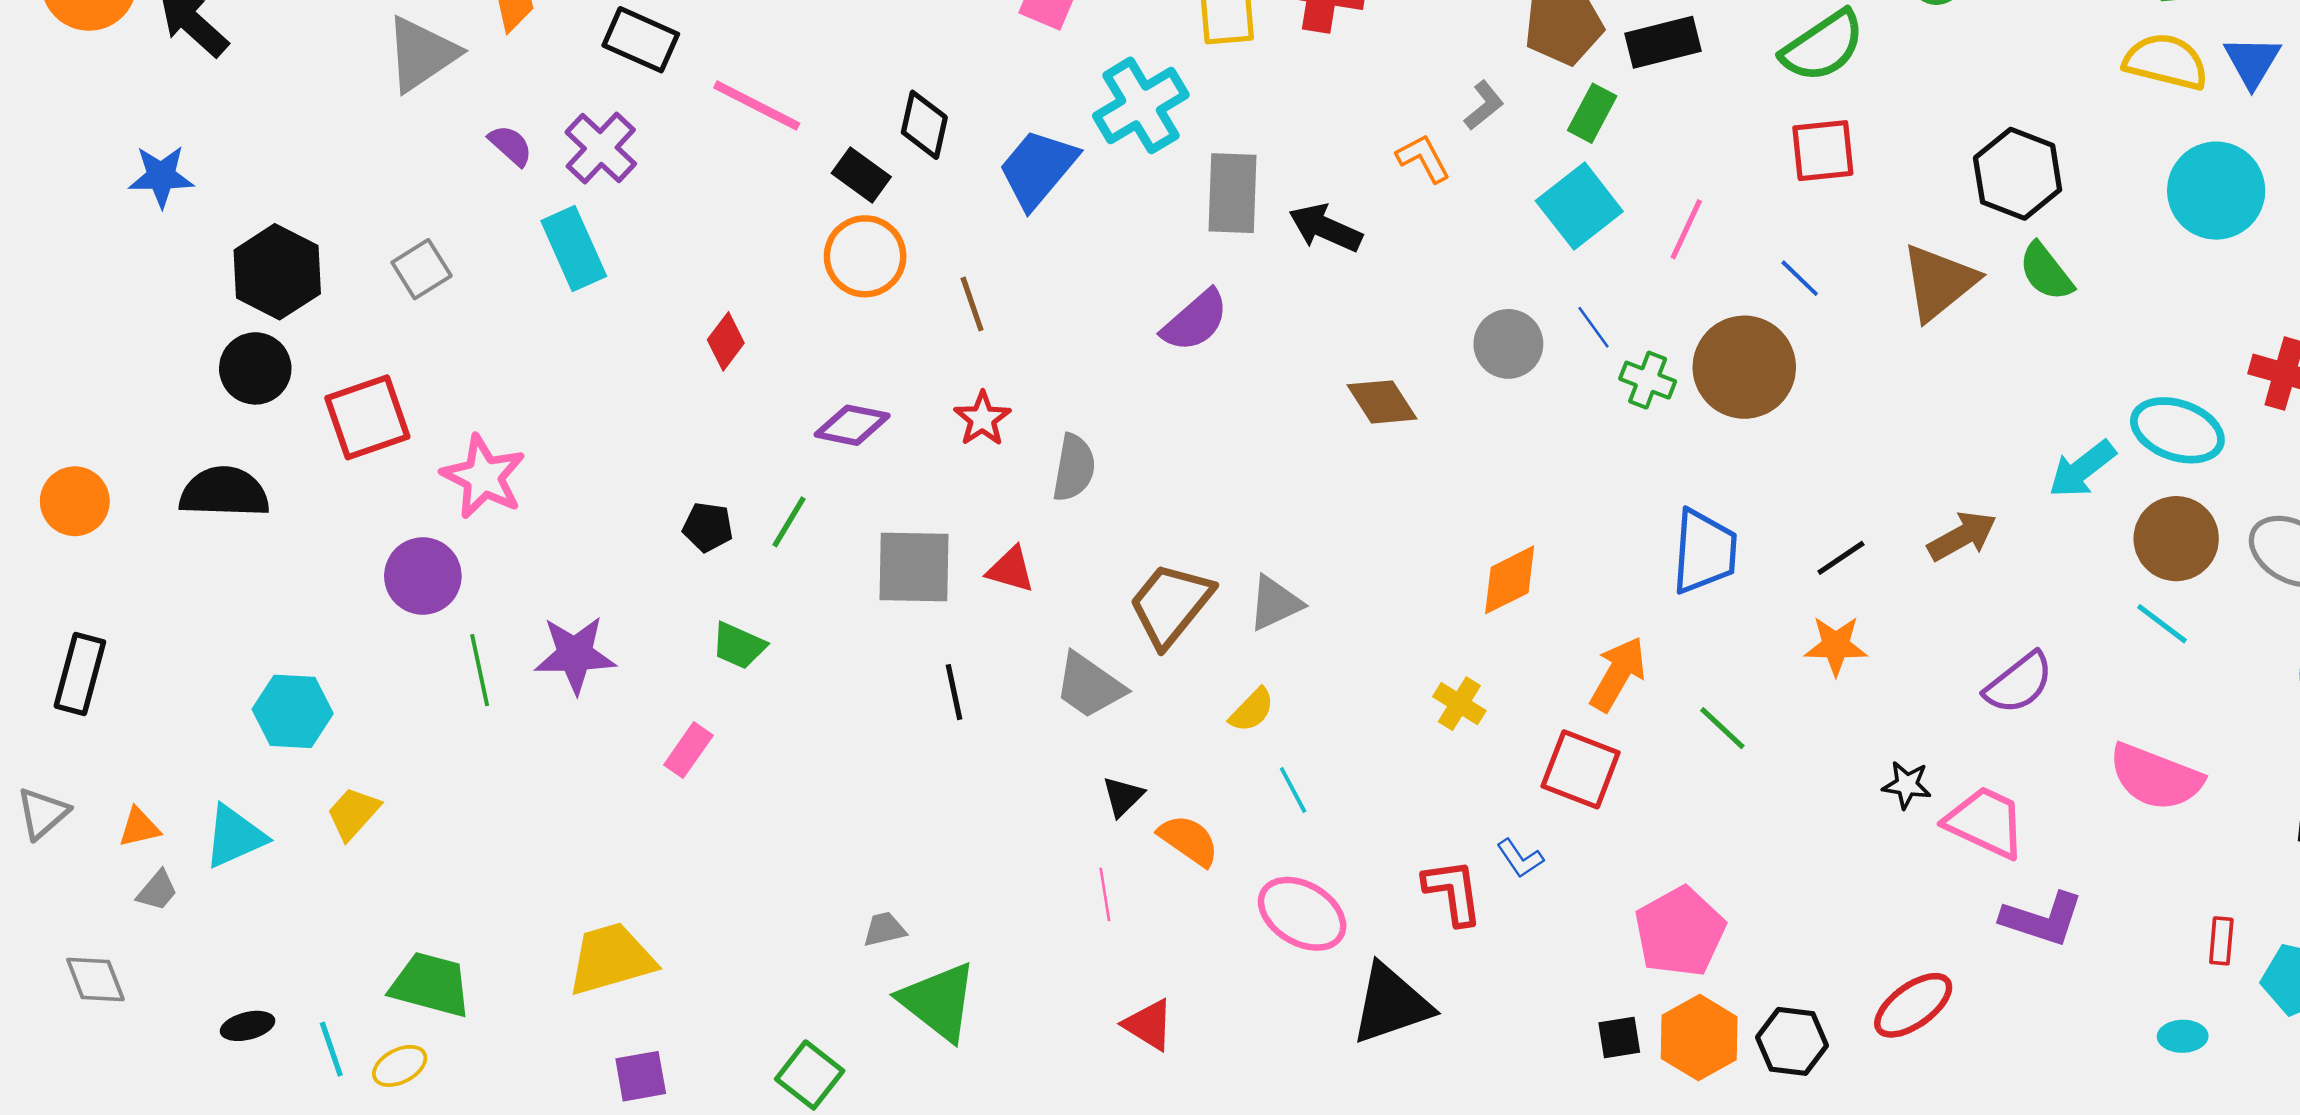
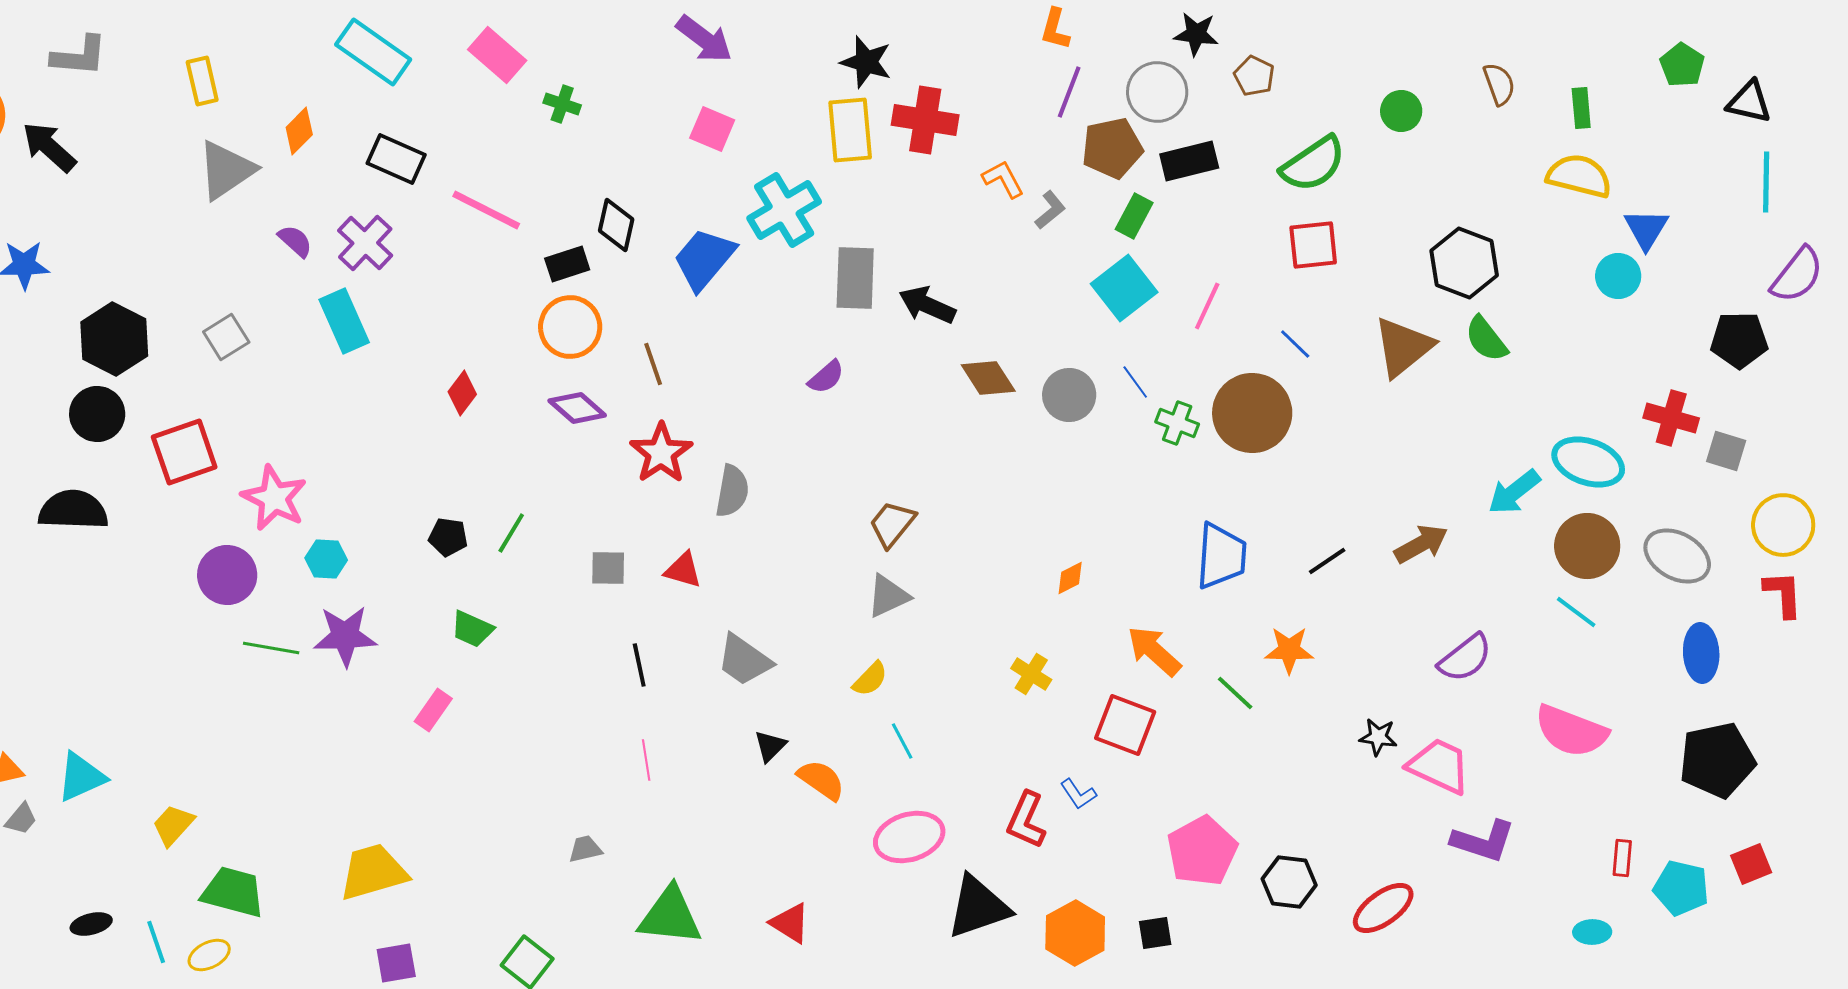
blue triangle: (2252, 62) -> (1646, 229), moved
orange L-shape: (1423, 158) -> (1003, 179), moved
black rectangle: (861, 175) -> (567, 264), turned -54
cyan circle: (2216, 191) -> (1618, 276), size x0.6
purple semicircle: (1195, 321) -> (826, 377), size x0.7
brown diamond: (1382, 402) -> (988, 378), moved
red star: (982, 419) -> (661, 453), size x1.4
purple diamond: (852, 425) -> (577, 408), moved, turned 30
gray square: (914, 567) -> (608, 568), size x0.6
orange diamond: (1510, 580) -> (1070, 578), size x0.6
brown trapezoid: (1171, 604) -> (892, 524), moved, size x0.7
orange star: (1836, 646) -> (1289, 650), moved
green line: (480, 670) -> (271, 648), turned -68
orange arrow: (1618, 674) -> (1154, 651), turned -78
cyan hexagon: (293, 711) -> (326, 559), moved, size x0.7
yellow trapezoid: (353, 813) -> (173, 825), moved
red L-shape: (1453, 892) -> (1026, 820), turned -148
pink line: (1105, 894) -> (646, 760), moved
pink ellipse: (1302, 914) -> (909, 837), turned -48
green triangle: (939, 1001) -> (670, 916), moved, turned -32
orange hexagon: (1699, 1038) -> (1075, 933), moved
black hexagon: (1792, 1041) -> (1289, 882), moved

